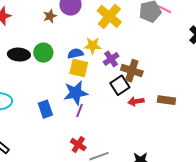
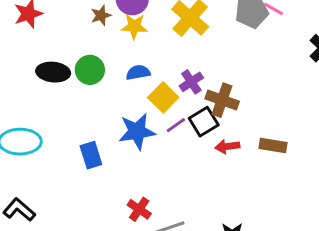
yellow star: (93, 46) -> (134, 26), moved
yellow square: (79, 68) -> (163, 97), moved, turned 30
purple line: (79, 110) -> (176, 125), moved, turned 32

